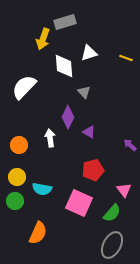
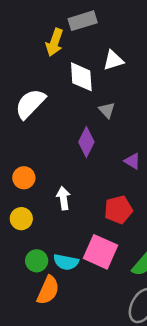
purple triangle: (89, 132) -> (132, 161), moved
white arrow: (50, 138) -> (63, 198), moved
cyan semicircle: (42, 189) -> (66, 262), moved
green circle: (15, 201) -> (37, 261), moved

